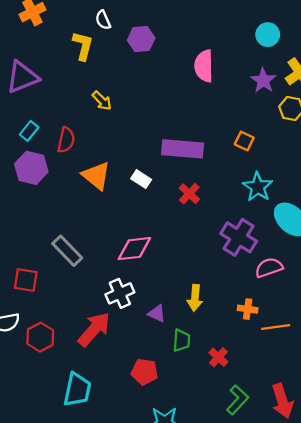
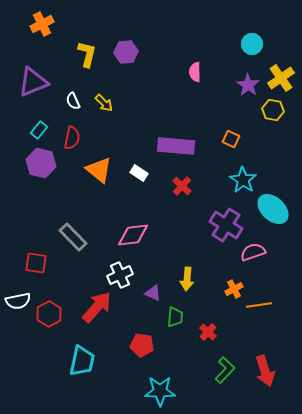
white semicircle: (103, 20) -> (73, 101), moved
purple hexagon: (141, 39) -> (126, 52), moved
pink semicircle: (204, 66) -> (195, 72), size x0.7
orange cross: (248, 309) -> (234, 289), turned -36

